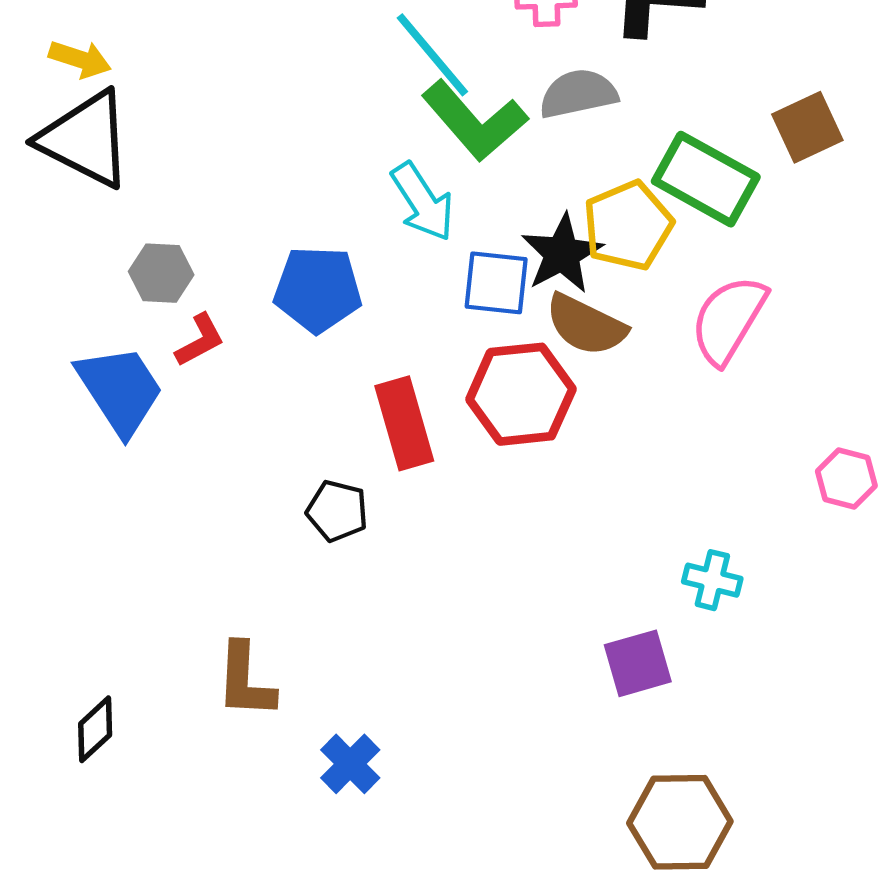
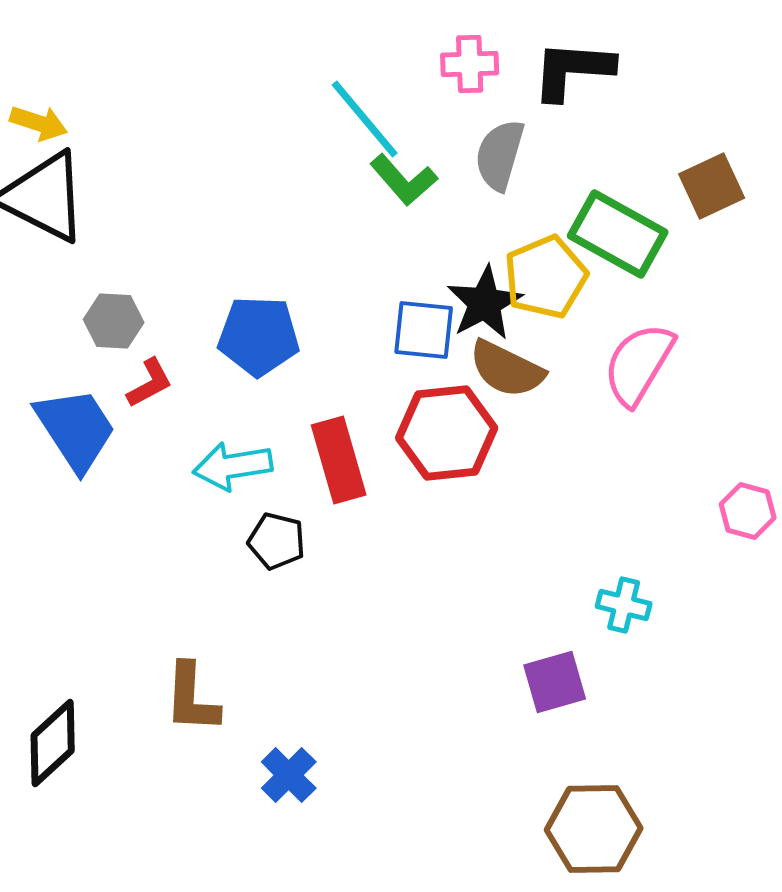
gray semicircle: (578, 94) -> (500, 155), turned -62
green L-shape: (475, 121) -> (404, 180), size x0.7
cyan arrow: (423, 202) -> (233, 466), moved, turned 114
black diamond: (95, 729) -> (53, 743), size x1.4

